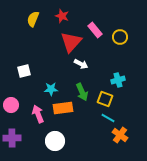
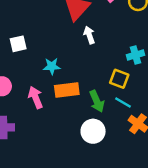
white arrow: (81, 64) -> (89, 35), turned -136
green arrow: (82, 92) -> (97, 101), moved
white circle: (55, 141) -> (93, 131), moved

